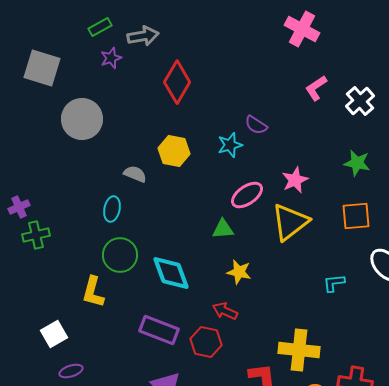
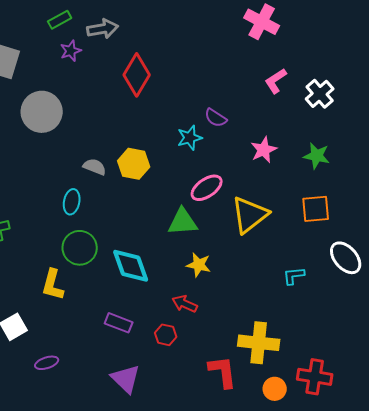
yellow hexagon: (174, 151) -> (134, 164), moved
pink star: (295, 180) -> (264, 150), moved
green triangle: (223, 229) -> (183, 222), size x1.4
purple rectangle: (159, 330) -> (119, 323), size x0.7
red hexagon: (206, 342) -> (166, 335), size x0.7
purple ellipse: (71, 371) -> (47, 363), moved

